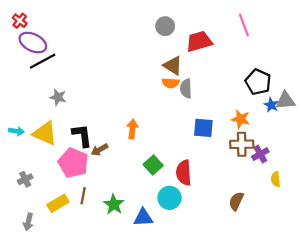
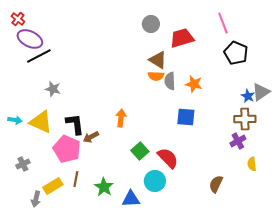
black pentagon: (258, 82) -> (236, 53), moved
gray triangle: (285, 101) -> (261, 92), turned -30
orange star: (241, 119) -> (194, 84), moved
brown cross: (242, 144) -> (245, 119), moved
red semicircle: (184, 173) -> (168, 158), turned 140
gray arrow: (28, 222) -> (36, 199), moved

